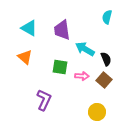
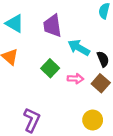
green square: (60, 67) -> (50, 68), turned 35
purple L-shape: (44, 100) -> (32, 120), moved

